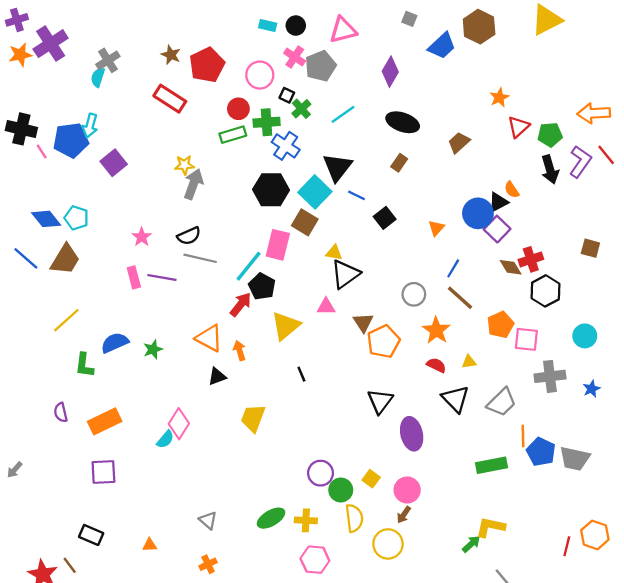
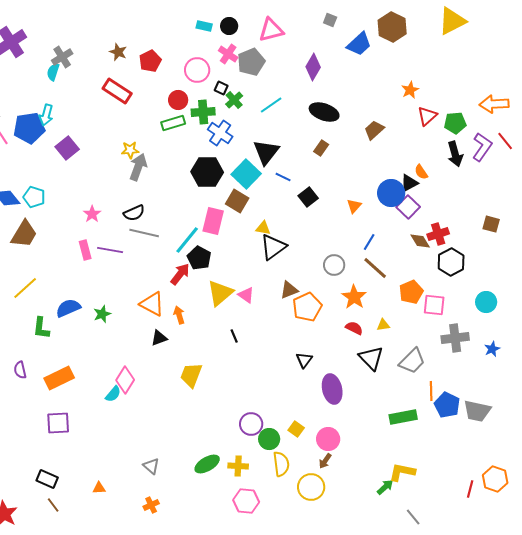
red pentagon: (207, 65) -> (150, 61), size x0.7
pink triangle: (326, 307) -> (246, 295), moved, turned 36
brown triangle: (363, 322) -> (289, 290), turned 42
black triangle: (380, 401) -> (304, 360), size x0.7
brown line: (70, 565) -> (53, 505), moved

